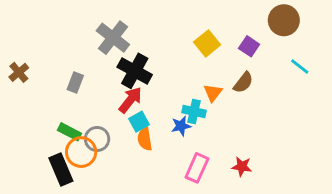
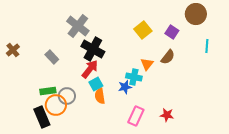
cyan line: (300, 67) -> (207, 46), turned 56
gray rectangle: (75, 83) -> (52, 57), turned -64
green rectangle: (70, 132) -> (48, 91), turned -35

